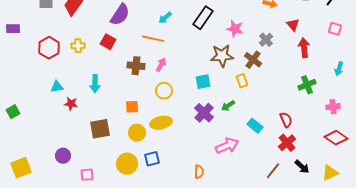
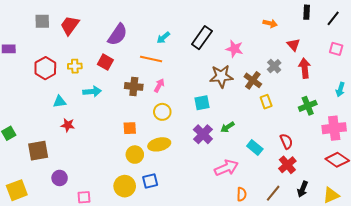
gray cross: (266, 40) -> (274, 66), moved
yellow rectangle: (242, 81) -> (266, 102), moved
cyan arrow: (95, 84) -> (92, 92), moved, turned -96
cyan triangle: (57, 87) -> (60, 102), moved
pink cross: (333, 107) -> (334, 128), size x1.6
brown square: (100, 129) -> (38, 151), moved
black arrow: (302, 167) -> (303, 189), turned 70
orange semicircle: (199, 172) -> (242, 194), moved

